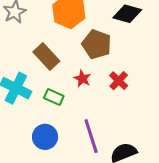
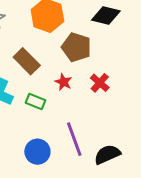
blue circle: (45, 137) -> (37, 152), moved

